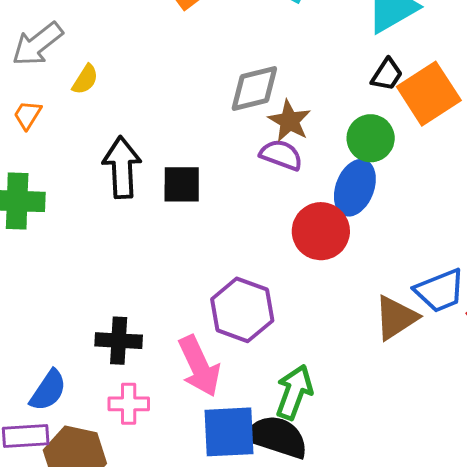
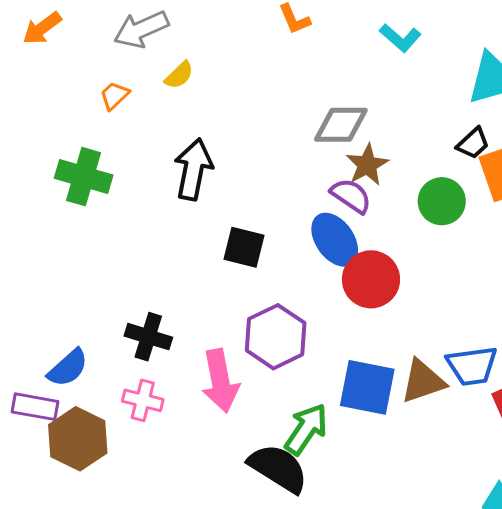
black square: (182, 184) -> (244, 247), moved
blue ellipse: (355, 188) -> (335, 240), moved, turned -70
blue square: (229, 432) -> (367, 387), moved

